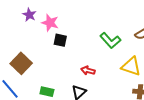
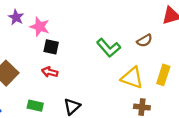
red arrow: (88, 70) -> (50, 72), moved

